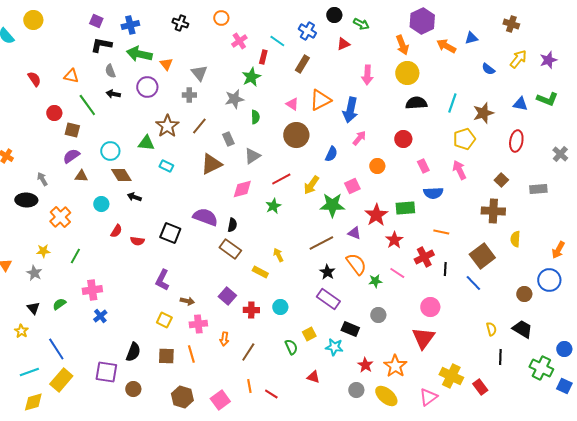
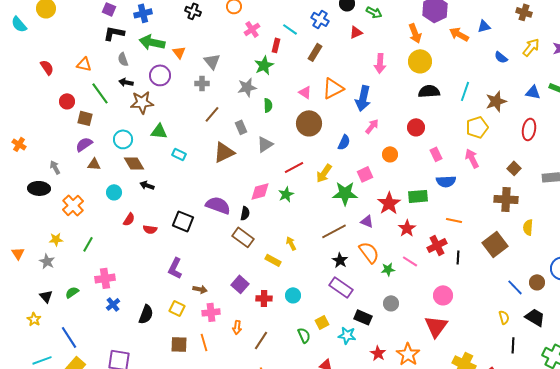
brown star: (167, 126) -> (142, 102), moved, turned 30
pink diamond: (242, 189) -> (260, 191), moved
blue line: (473, 283) -> (515, 287), moved
black semicircle: (133, 352) -> (146, 314), moved

